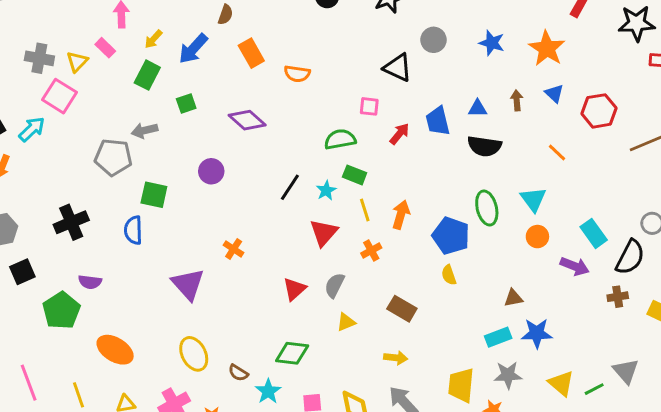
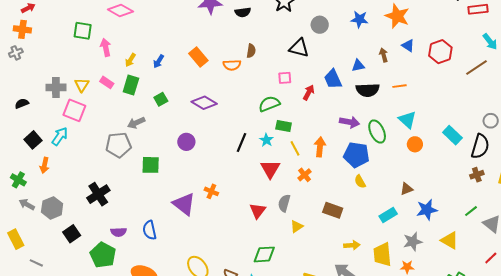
brown semicircle: (225, 15) -> (251, 51), moved
pink rectangle: (105, 48) -> (107, 82), moved
blue arrow: (193, 49) -> (159, 61), size x0.6
orange line: (557, 152) -> (399, 86), moved, turned -40
blue semicircle: (133, 230) -> (150, 230), moved
purple arrow: (575, 266) -> (349, 122), moved
purple triangle: (188, 284) -> (184, 204), moved
cyan rectangle: (498, 337) -> (388, 215), moved
yellow arrow: (396, 358) -> (352, 245), moved
green line: (594, 389) -> (471, 211), moved

